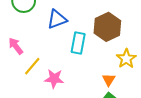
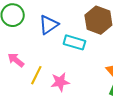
cyan rectangle: (78, 43) -> (74, 42), turned -70

